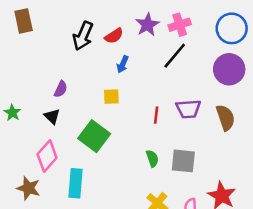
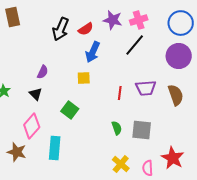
purple star: (147, 25) -> (113, 20), turned -30
blue arrow: (123, 64) -> (93, 52), size x1.5
green square: (94, 136) -> (70, 110), size x0.7

